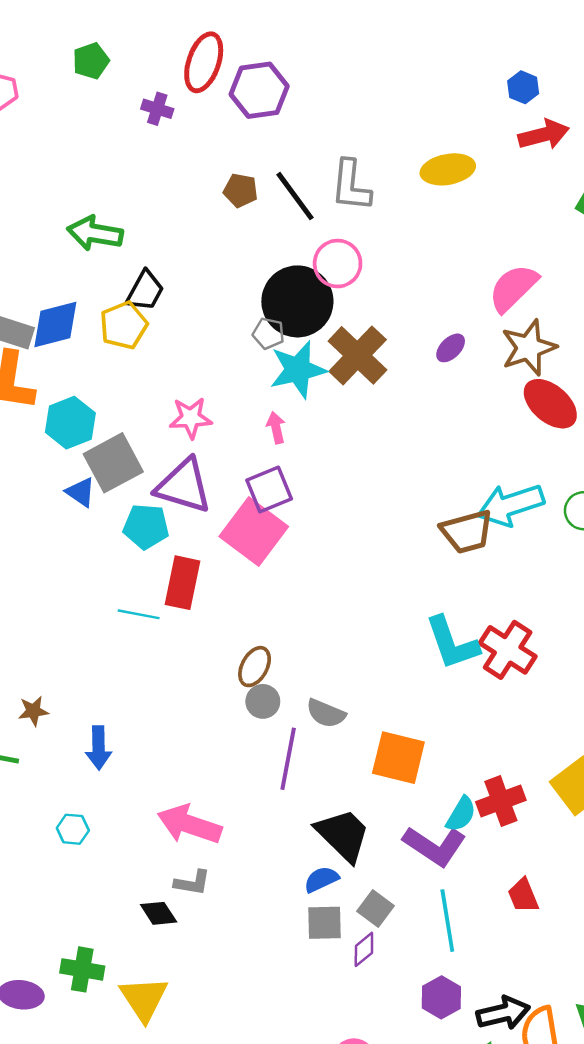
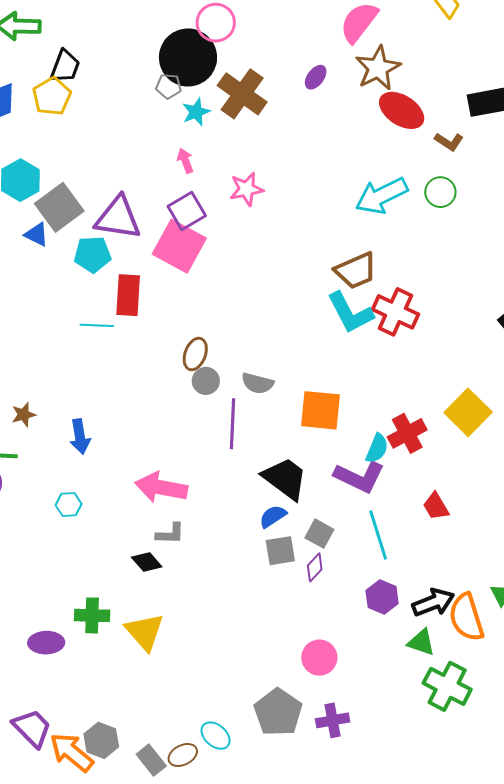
cyan star: (298, 370) -> (196, 112), size x0.6
pink star: (191, 418) -> (246, 189), moved
brown trapezoid: (467, 532) -> (356, 271), moved

